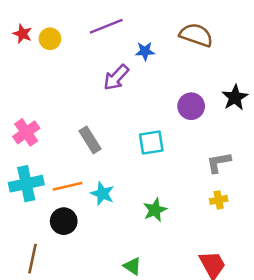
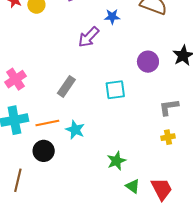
gray rectangle: (90, 140) -> (66, 86), turned 65
green star: (155, 210) -> (116, 161), moved
green triangle: (132, 266) -> (133, 186), moved

